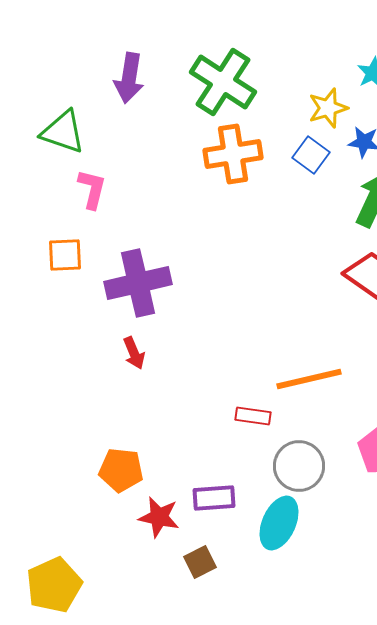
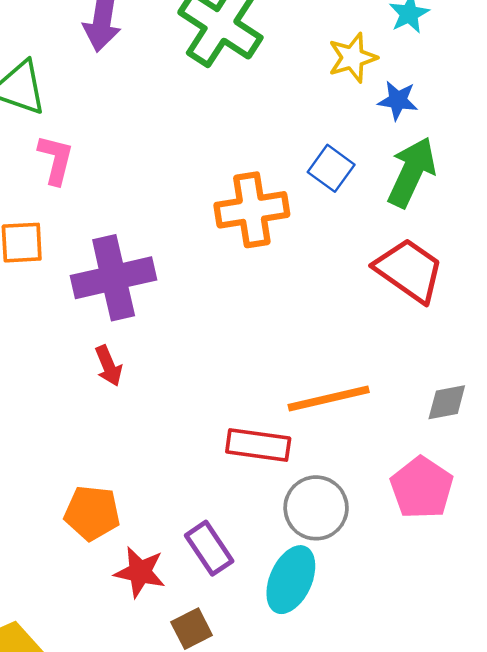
orange cross: (233, 154) -> (252, 210), moved
blue square: (311, 155) -> (331, 168), moved
red rectangle: (253, 416) -> (258, 445), size x1.4
purple rectangle: (214, 498) -> (209, 548), turned 60

